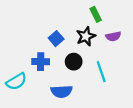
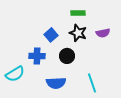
green rectangle: (96, 14) -> (78, 13), moved, turned -64
black star: (86, 36) -> (78, 33), turned -30
cyan line: (101, 72) -> (92, 83), moved

